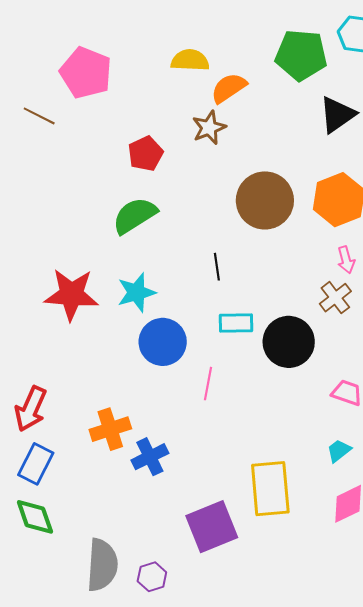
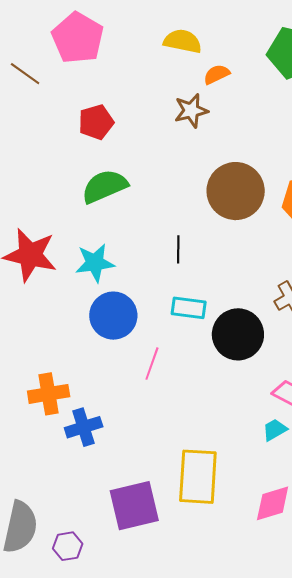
orange semicircle: (229, 88) -> (217, 74), size x0.7
red pentagon: (146, 154) -> (96, 122), moved
cyan trapezoid: (339, 451) -> (275, 430), moved

